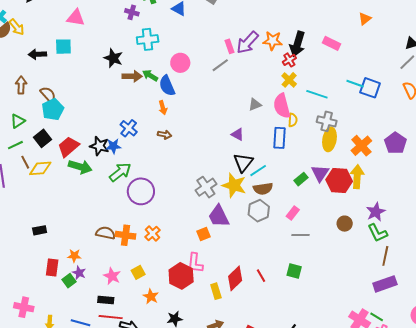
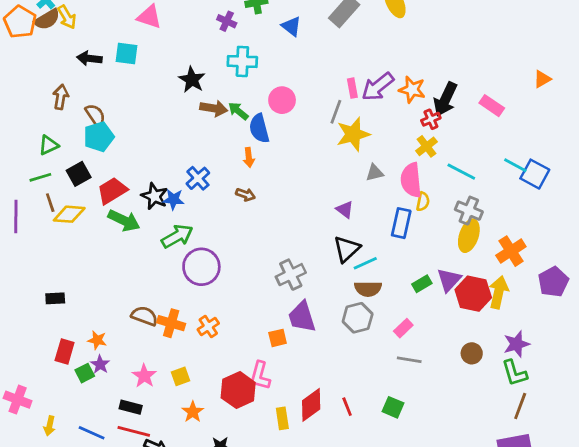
gray line: (220, 65) -> (336, 112), turned -42
purple pentagon: (395, 143) -> (553, 282), moved
yellow star: (234, 185) -> (353, 134), moved, turned 30

